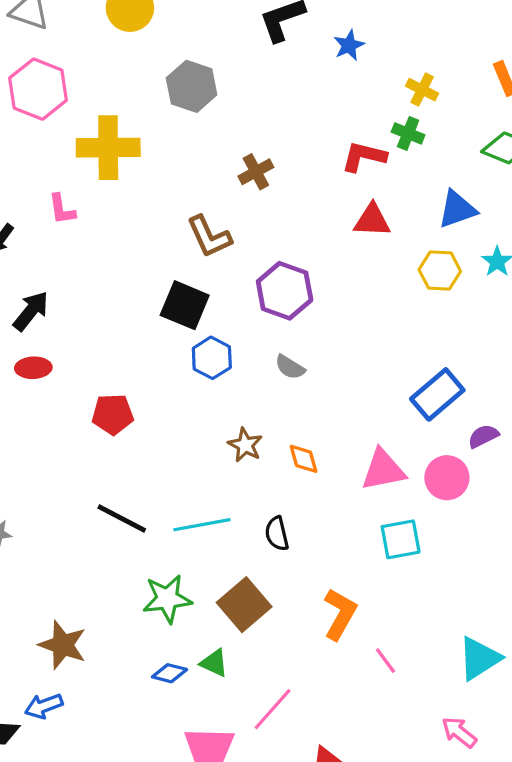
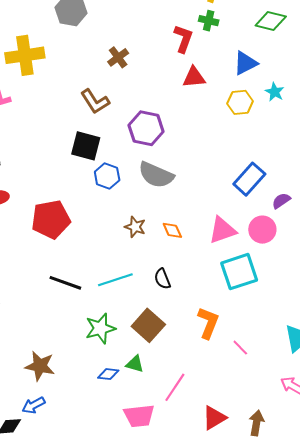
red L-shape: (364, 157) -> (183, 39), turned 104
gray semicircle: (290, 367) -> (156, 175), size x1.8
red pentagon: (113, 414) -> (51, 219), size x1.5
cyan square: (401, 539) -> (239, 272), size x1.4

